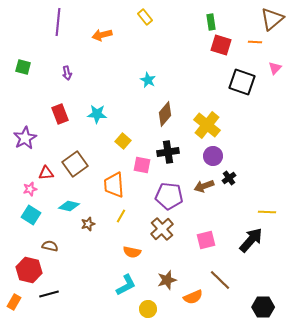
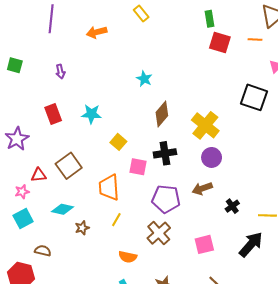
black square: (242, 82) -> (254, 97), moved
black cross: (229, 178) -> (232, 206), moved
cyan square: (31, 215) -> (23, 219), turned 30

